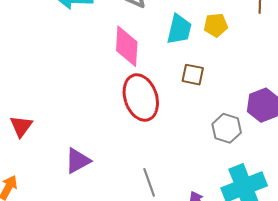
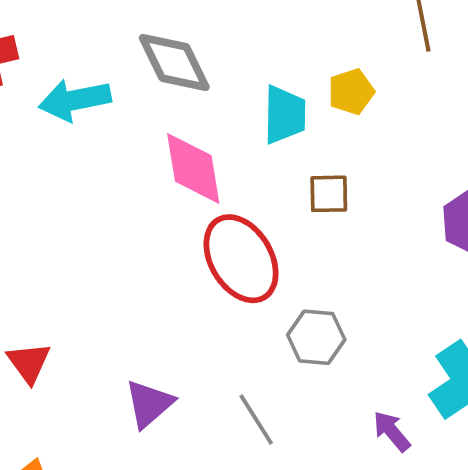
gray hexagon: (227, 128) -> (316, 337), moved
gray line: (149, 182) -> (256, 420), moved

